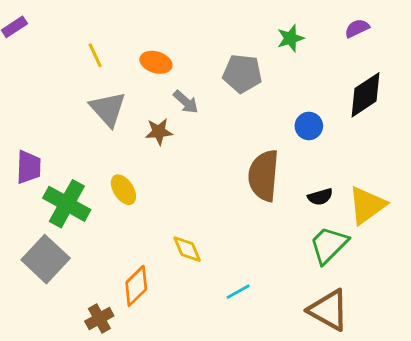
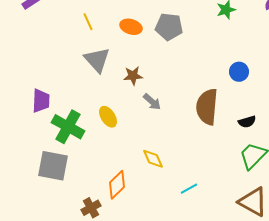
gray pentagon: (242, 74) -> (169, 27), moved
gray arrow: (186, 102) -> (152, 102), moved
gray square: (46, 259) -> (53, 166), turned -32

